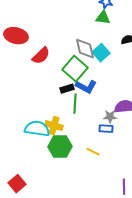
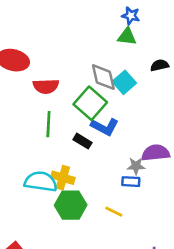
red semicircle: (41, 56) -> (46, 86), turned 42
black rectangle: (67, 89) -> (82, 141), moved, turned 48
green line: (75, 104) -> (48, 124), moved

